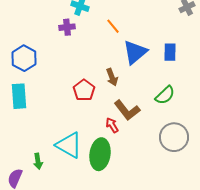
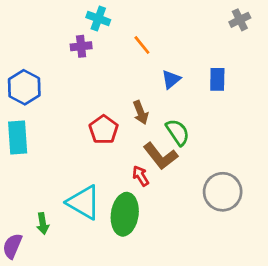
blue triangle: (135, 52) -> (171, 79), size x0.6
green semicircle: (165, 95) -> (178, 132), moved, turned -80

